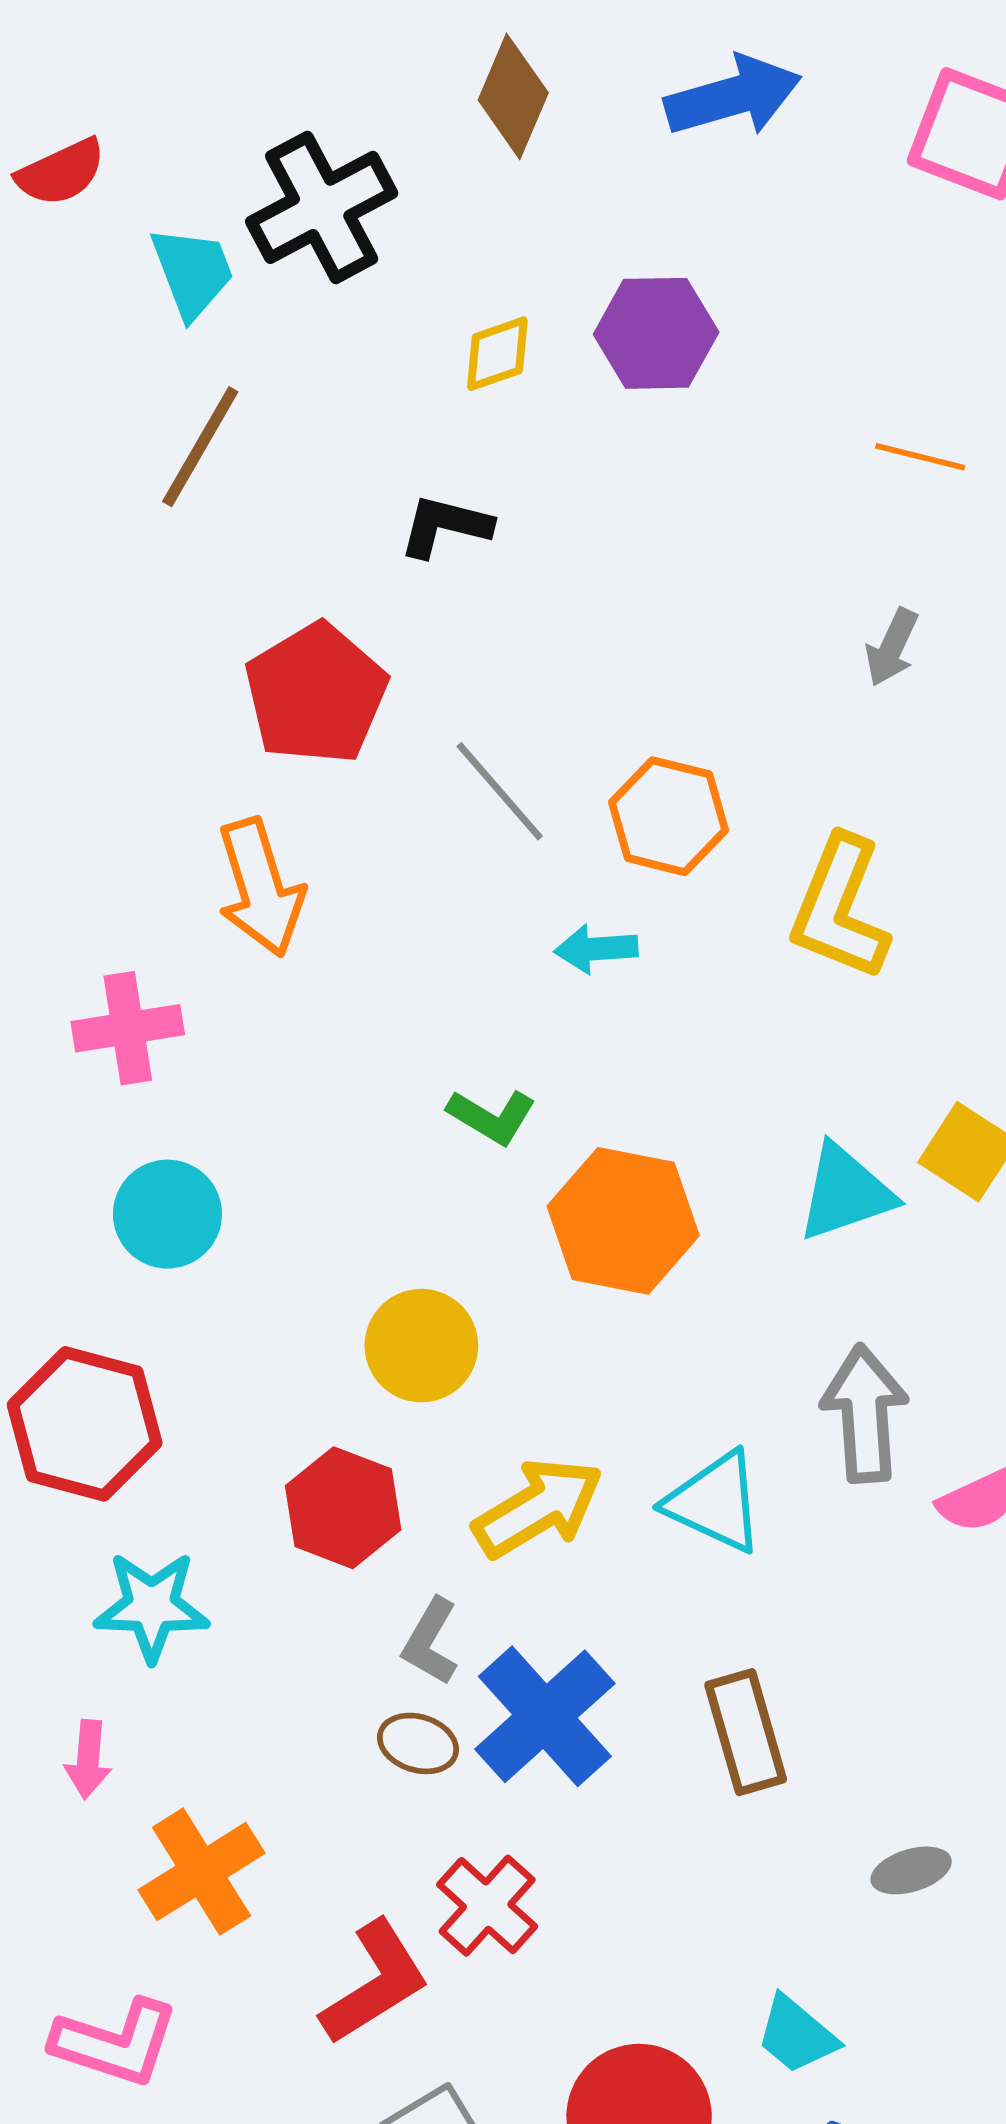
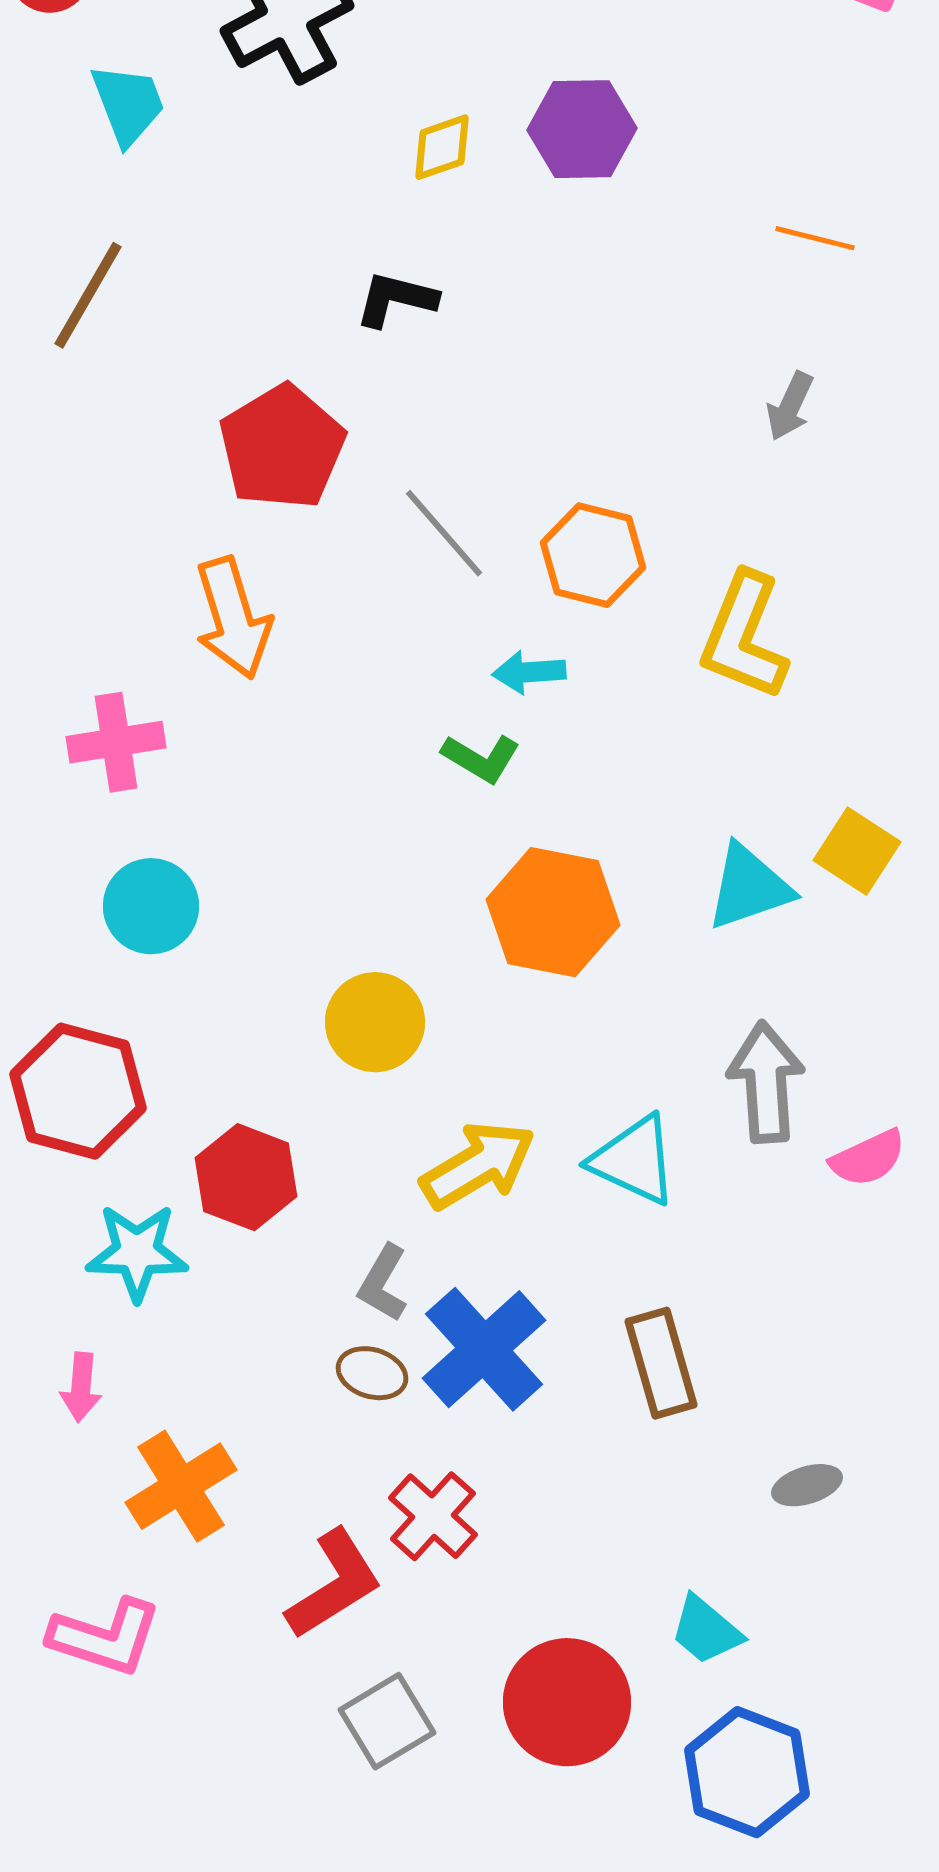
cyan trapezoid: (192, 272) -> (128, 104), moved
brown line: (200, 447) -> (88, 295), moved
green L-shape: (492, 1117) -> (481, 758), moved
red hexagon: (343, 1508) -> (246, 1177), moved

